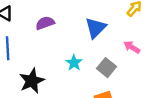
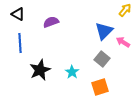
blue triangle: (96, 28) -> (104, 31), moved
cyan star: (74, 63) -> (72, 72), moved

